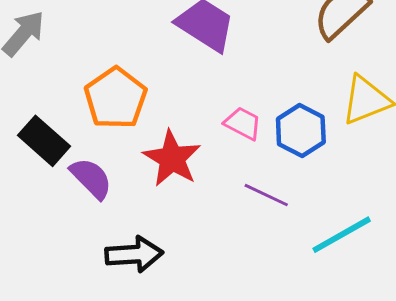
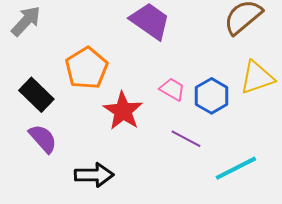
purple semicircle: (91, 178) -> (43, 139), moved

